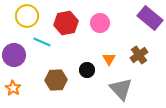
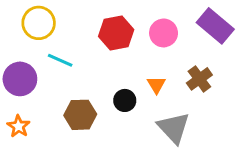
red hexagon: (66, 23) -> (116, 33), moved
pink circle: (100, 23) -> (164, 33), moved

